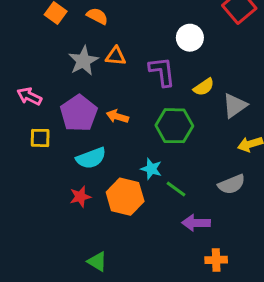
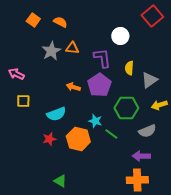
yellow semicircle: (204, 87) -> (129, 68), turned 128
purple pentagon: (79, 113) -> (99, 85), moved
green hexagon: (174, 126) -> (126, 108), moved
purple arrow: (196, 223) -> (141, 156), moved
orange cross: (216, 260) -> (137, 180), size x1.5

